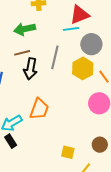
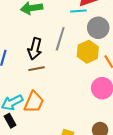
brown line: (22, 53) -> (37, 69), moved
orange trapezoid: (39, 109) -> (34, 102), moved

